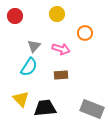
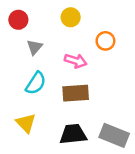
gray triangle: (34, 46) -> (35, 47), moved
brown rectangle: (61, 75) -> (76, 93), size x1.5
black trapezoid: (45, 108) -> (73, 134), moved

